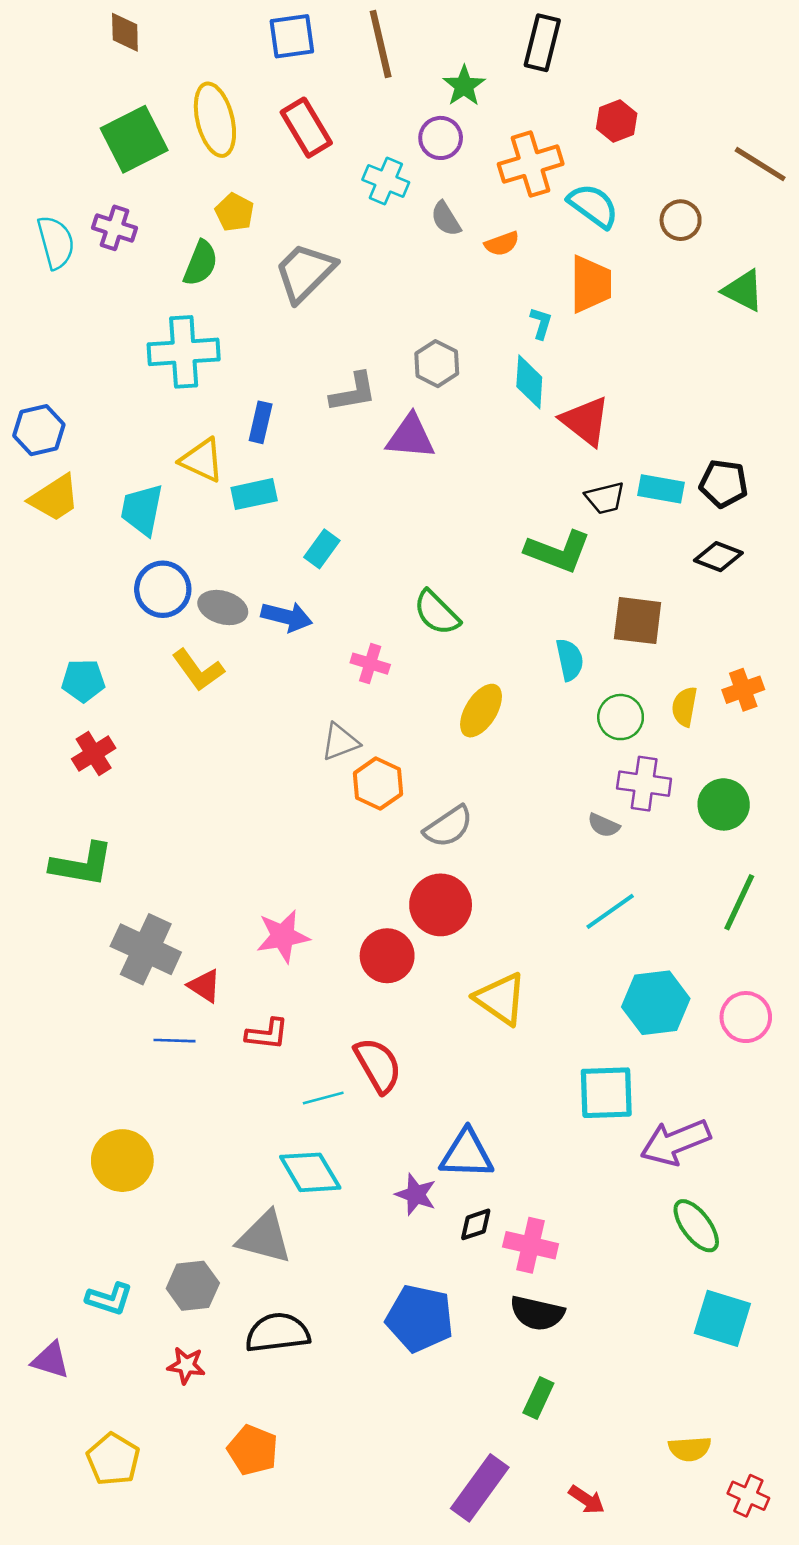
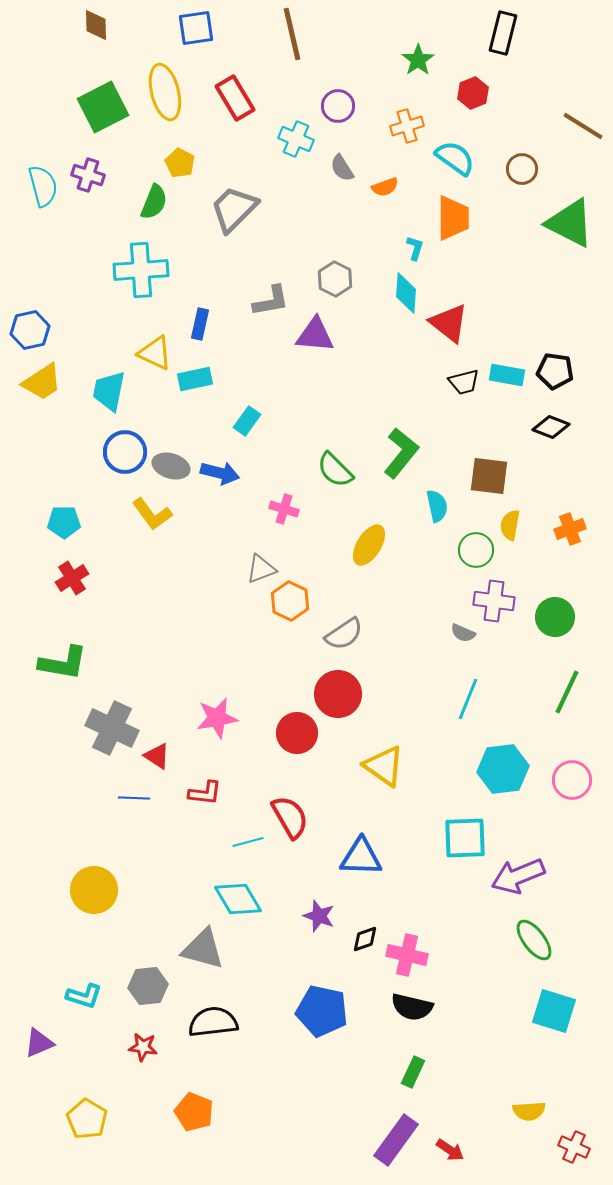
blue square: (292, 36) -> (196, 28), moved
black rectangle: (542, 43) -> (503, 33), moved
green star: (464, 86) -> (418, 60), moved
orange cross: (531, 164) -> (407, 126), size x0.7
green triangle: (743, 291) -> (570, 223), size x1.5
green L-shape: (558, 551) -> (401, 453), moved, turned -72
yellow semicircle: (684, 707) -> (510, 525), moved
cyan line: (610, 911) -> (468, 699), turned -33
blue triangle: (467, 1154) -> (361, 857), moved
purple triangle: (51, 1360) -> (39, 1043), turned -40
purple rectangle: (480, 1488) -> (396, 1140), moved

